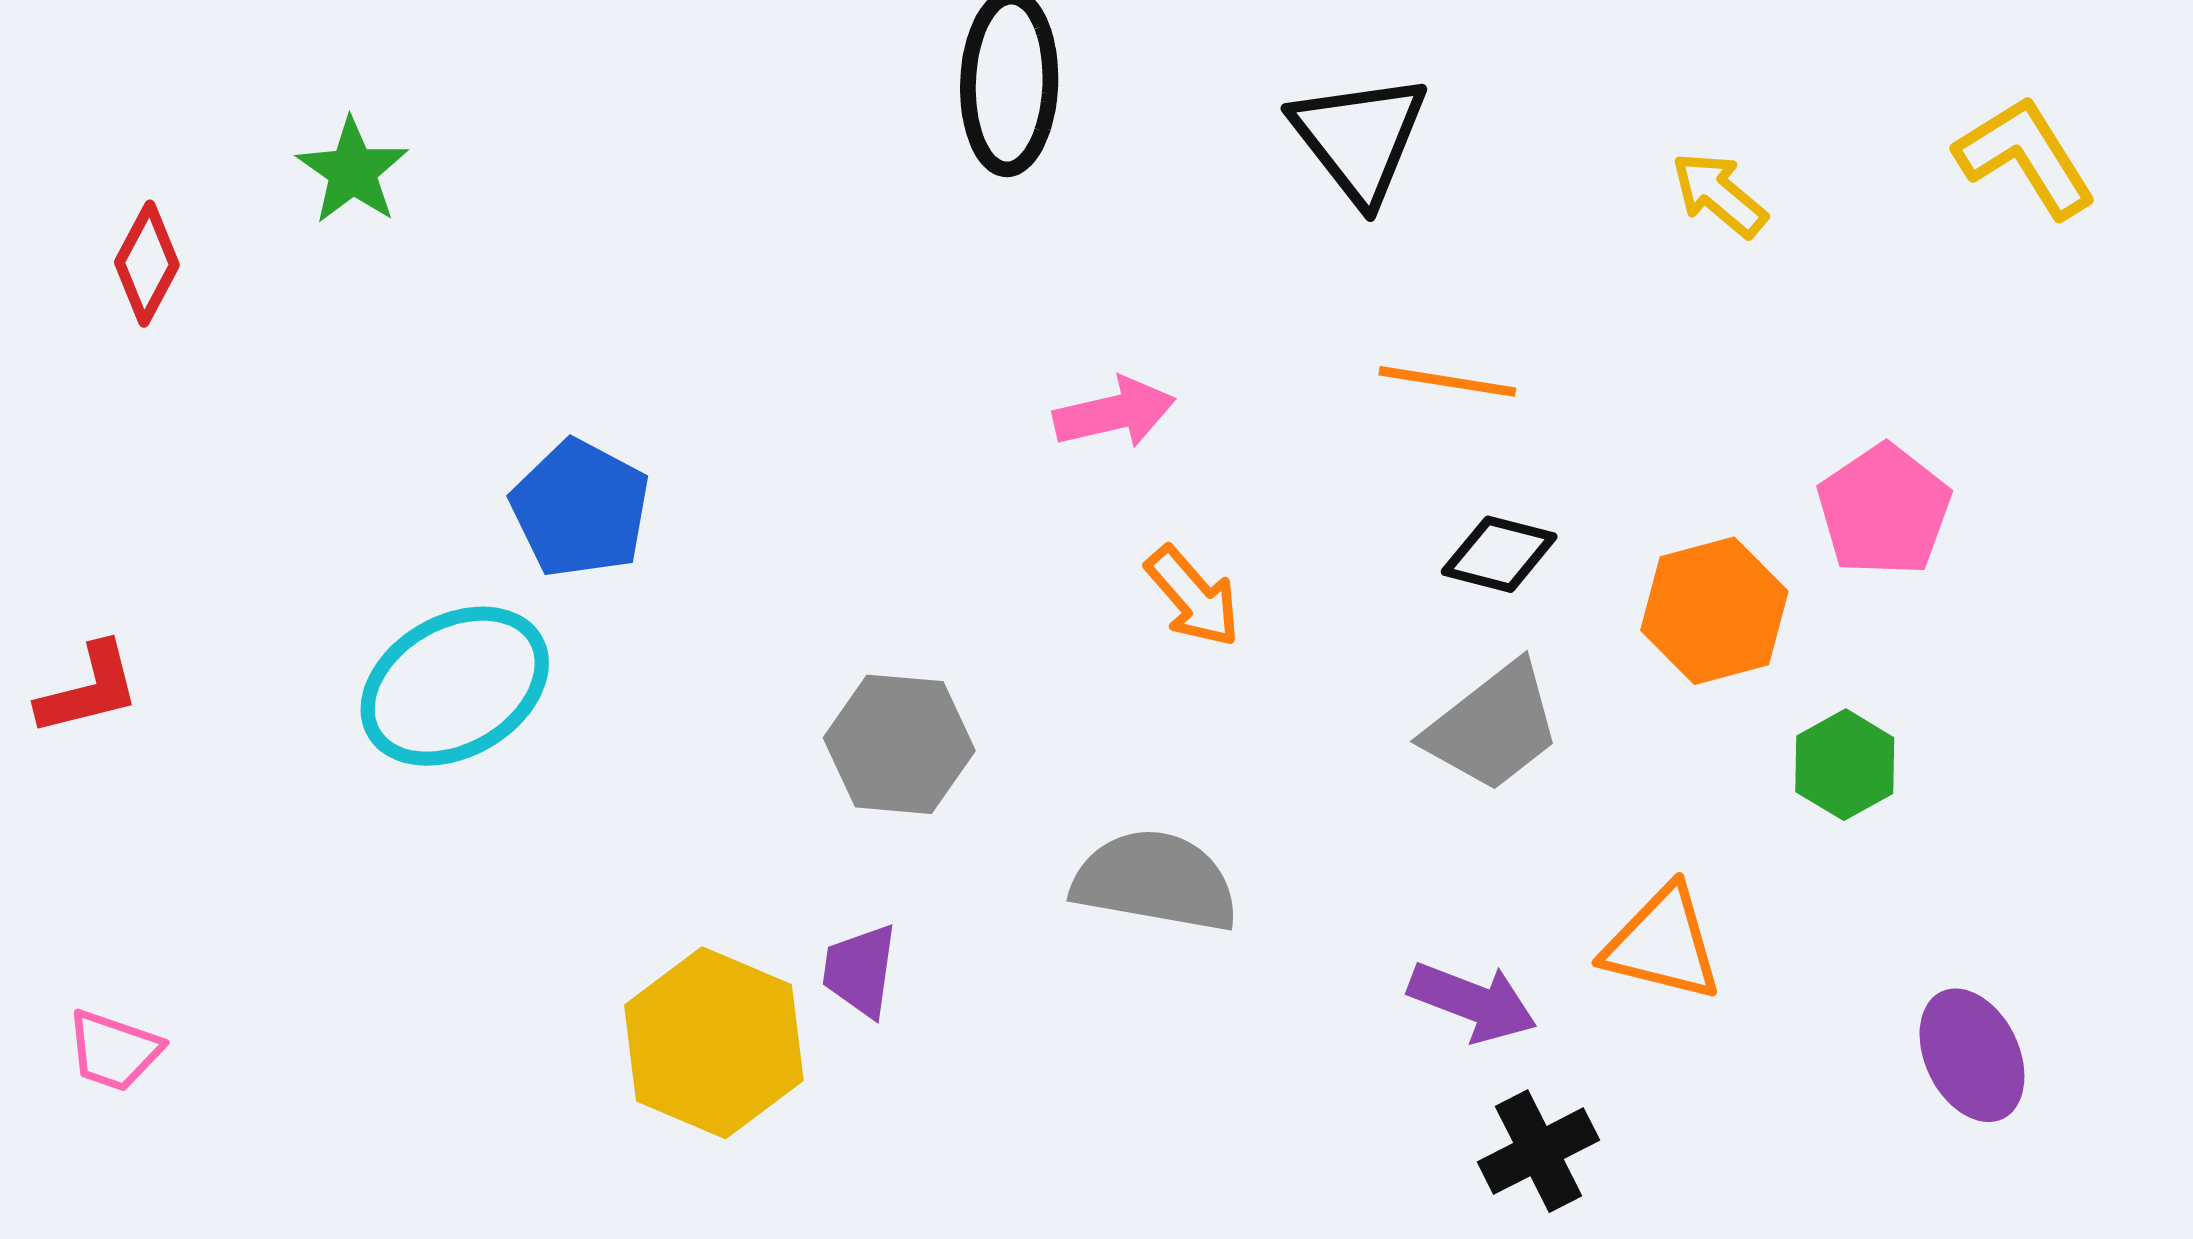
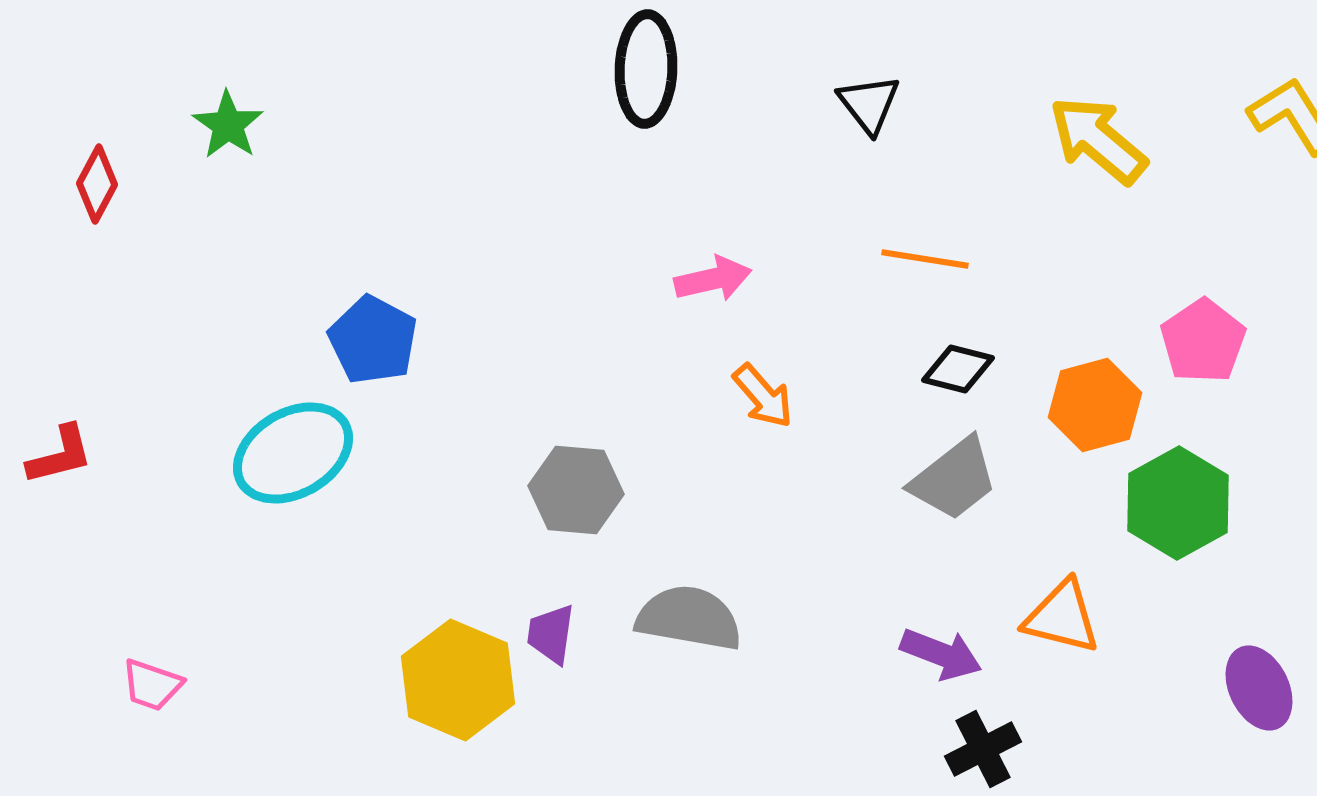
black triangle: (1359, 138) -> (869, 104), size x0.7
yellow arrow: (1719, 195) -> (1098, 140), size x1.6
green hexagon: (1845, 765) -> (1178, 503), size x1.6
gray semicircle: (1155, 881) -> (689, 618), moved
pink trapezoid: (114, 1051) -> (152, 685), moved

